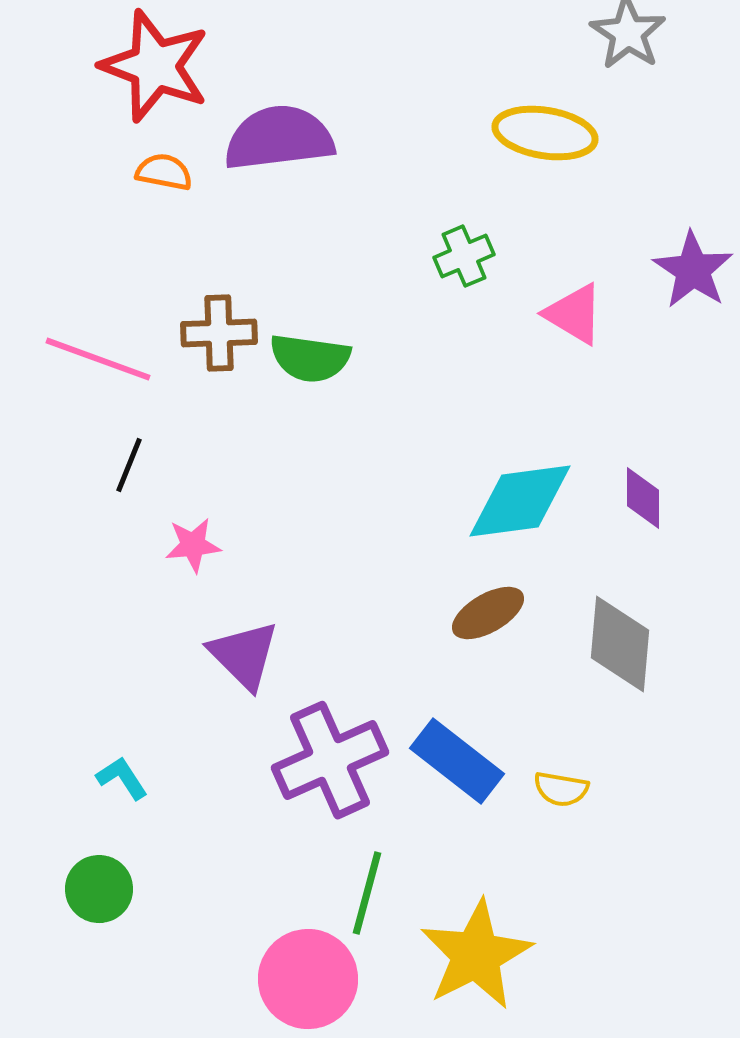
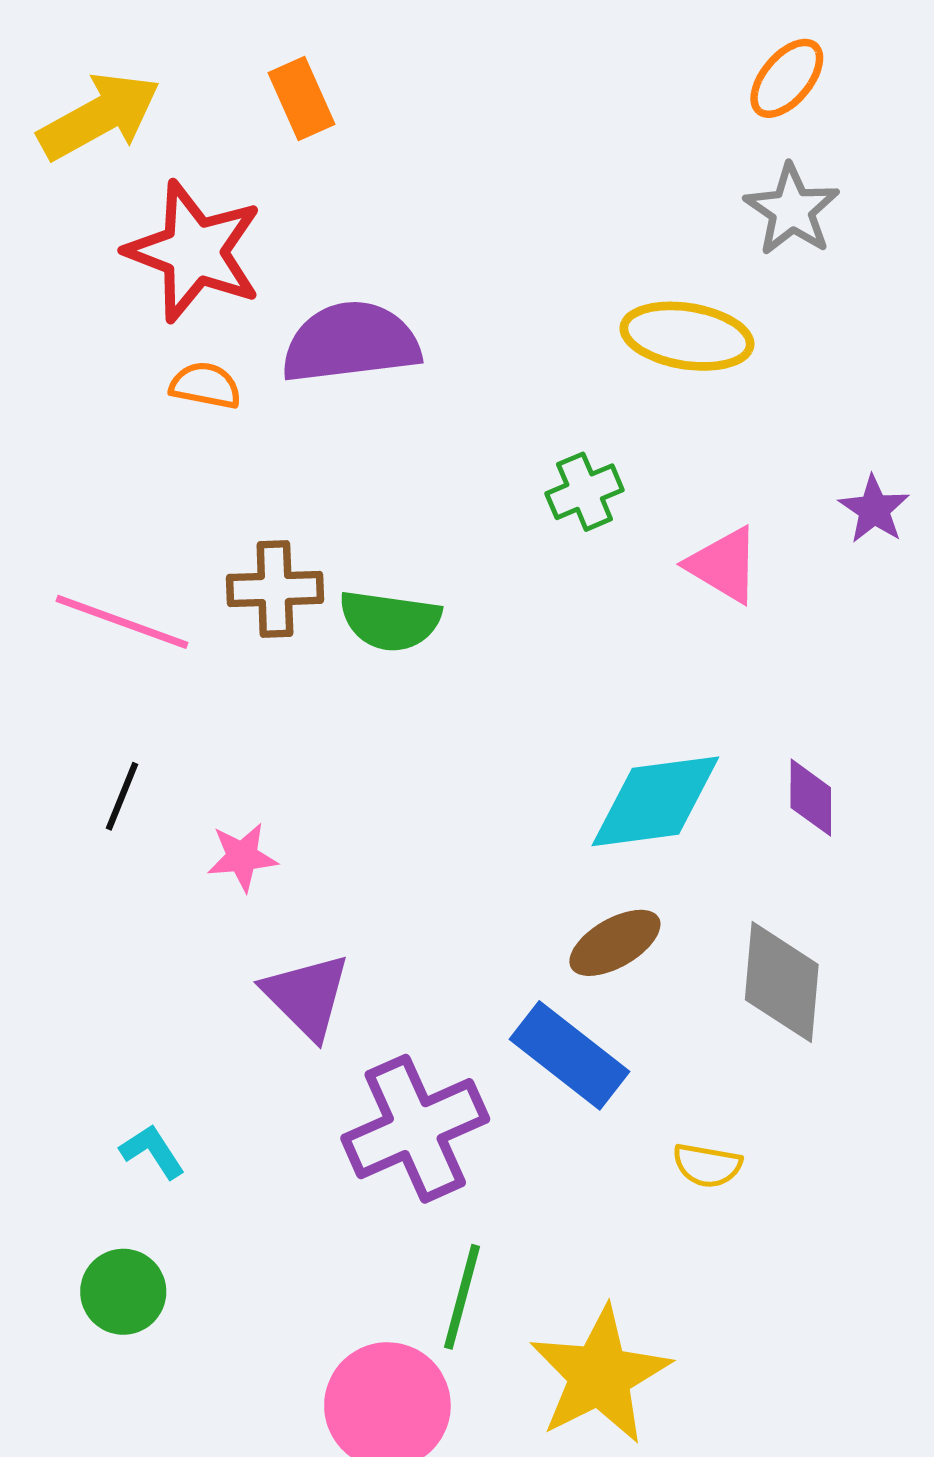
purple star: (693, 270) -> (874, 509), size x0.7
black line: (129, 465) -> (122, 796), moved
blue rectangle: (457, 761) -> (569, 1055), moved

